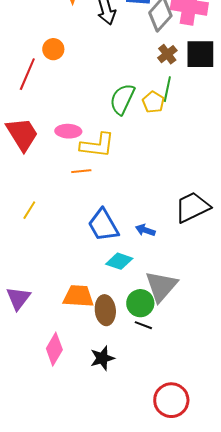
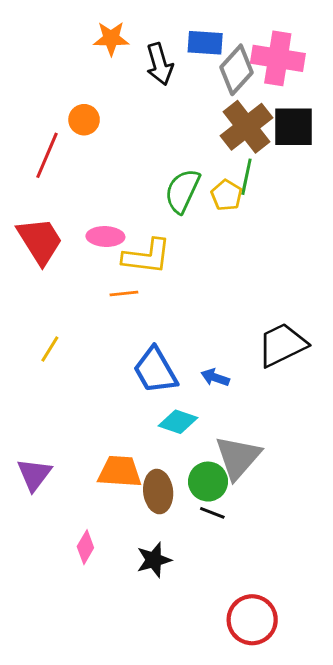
brown cross: (167, 54) -> (246, 127), size x1.8
pink diamond: (54, 349) -> (85, 547), size x0.7

